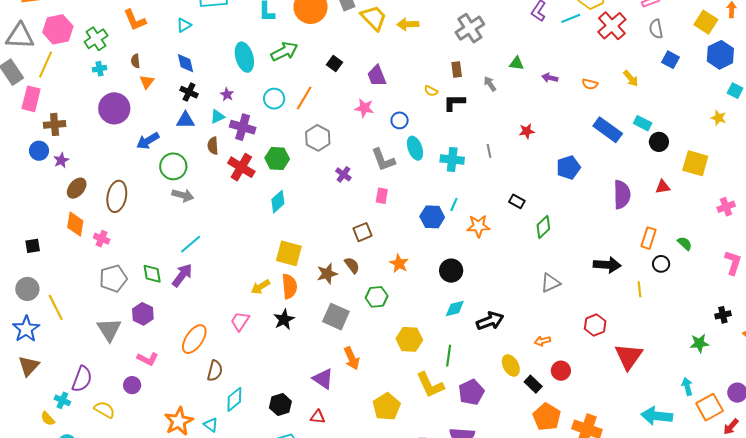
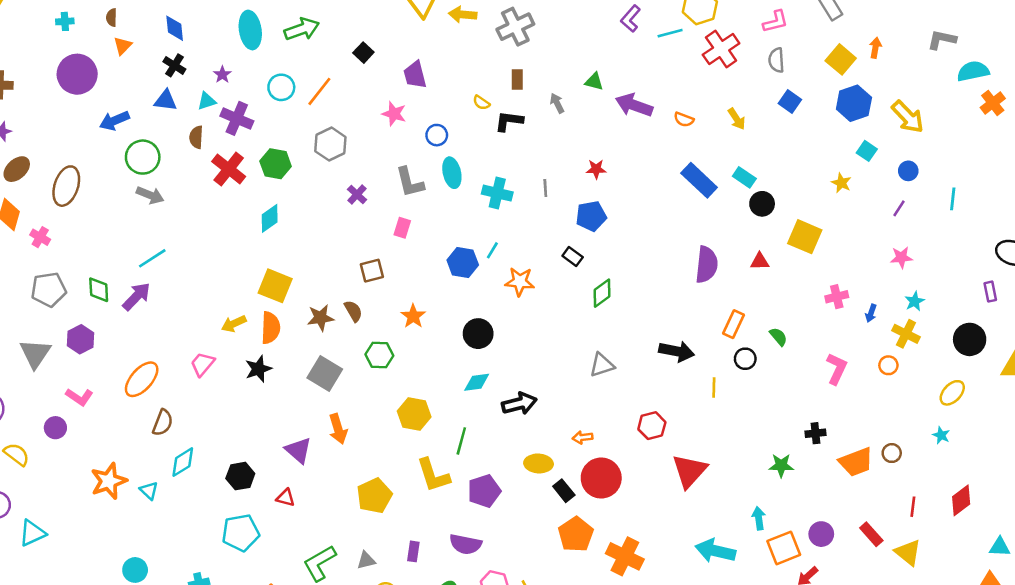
gray cross: (470, 28) -> (515, 27), moved
purple arrow: (550, 78) -> (634, 105), size x1.8
blue pentagon: (568, 167) -> (591, 216), moved
yellow ellipse: (511, 366) -> (539, 463), turned -65
red circle: (561, 371) -> (601, 478), size x1.6

